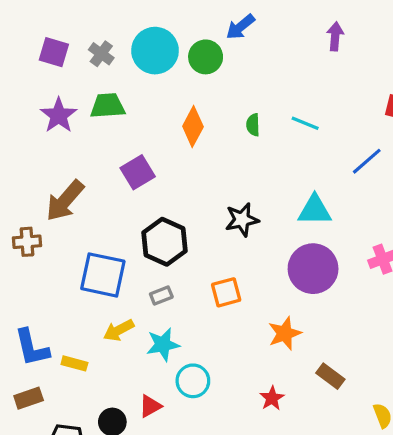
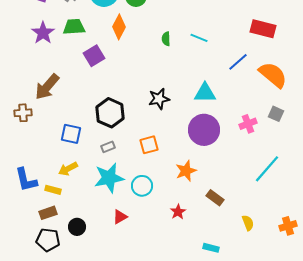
orange diamond: (193, 126) -> (119, 27), moved
purple square: (138, 172) -> (94, 56), moved
blue square: (103, 275) -> (71, 134), size x0.7
yellow arrow: (119, 330) -> (68, 169), moved
cyan star: (163, 344) -> (109, 178), size x1.4
cyan circle: (193, 381) -> (142, 186), moved
brown rectangle: (29, 398) -> (48, 213), moved
red triangle: (150, 406) -> (120, 217), moved

